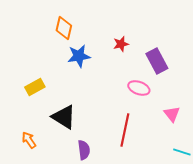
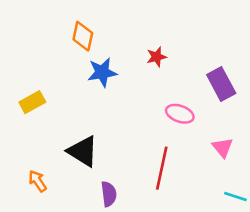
purple rectangle: (157, 61) -> (221, 84), moved
yellow rectangle: (35, 87) -> (32, 102), moved

